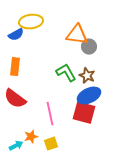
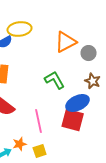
orange triangle: (77, 35) -> (66, 42), turned -35
gray circle: (89, 47) -> (89, 53), moved
brown star: (87, 76) -> (93, 81), moved

